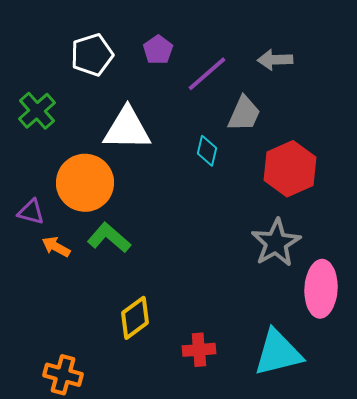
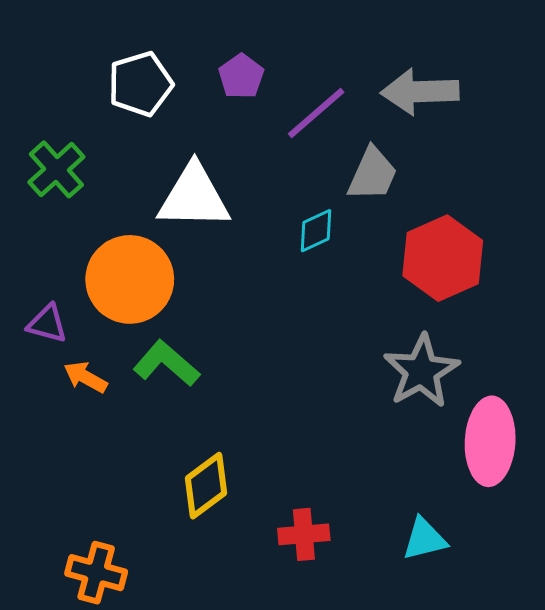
gray arrow: (275, 60) -> (420, 92), size x1.4
cyan diamond: (207, 151) -> (316, 231), turned 52
cyan triangle: (278, 353) -> (424, 539), size x0.6

